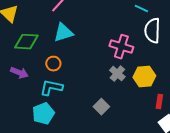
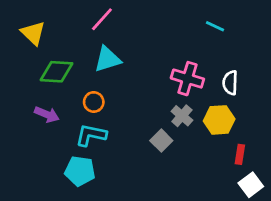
white semicircle: (152, 31) -> (230, 83), moved, size x0.7
gray square: (101, 107) -> (161, 141), moved
cyan pentagon: (43, 114) -> (80, 171), turned 30

